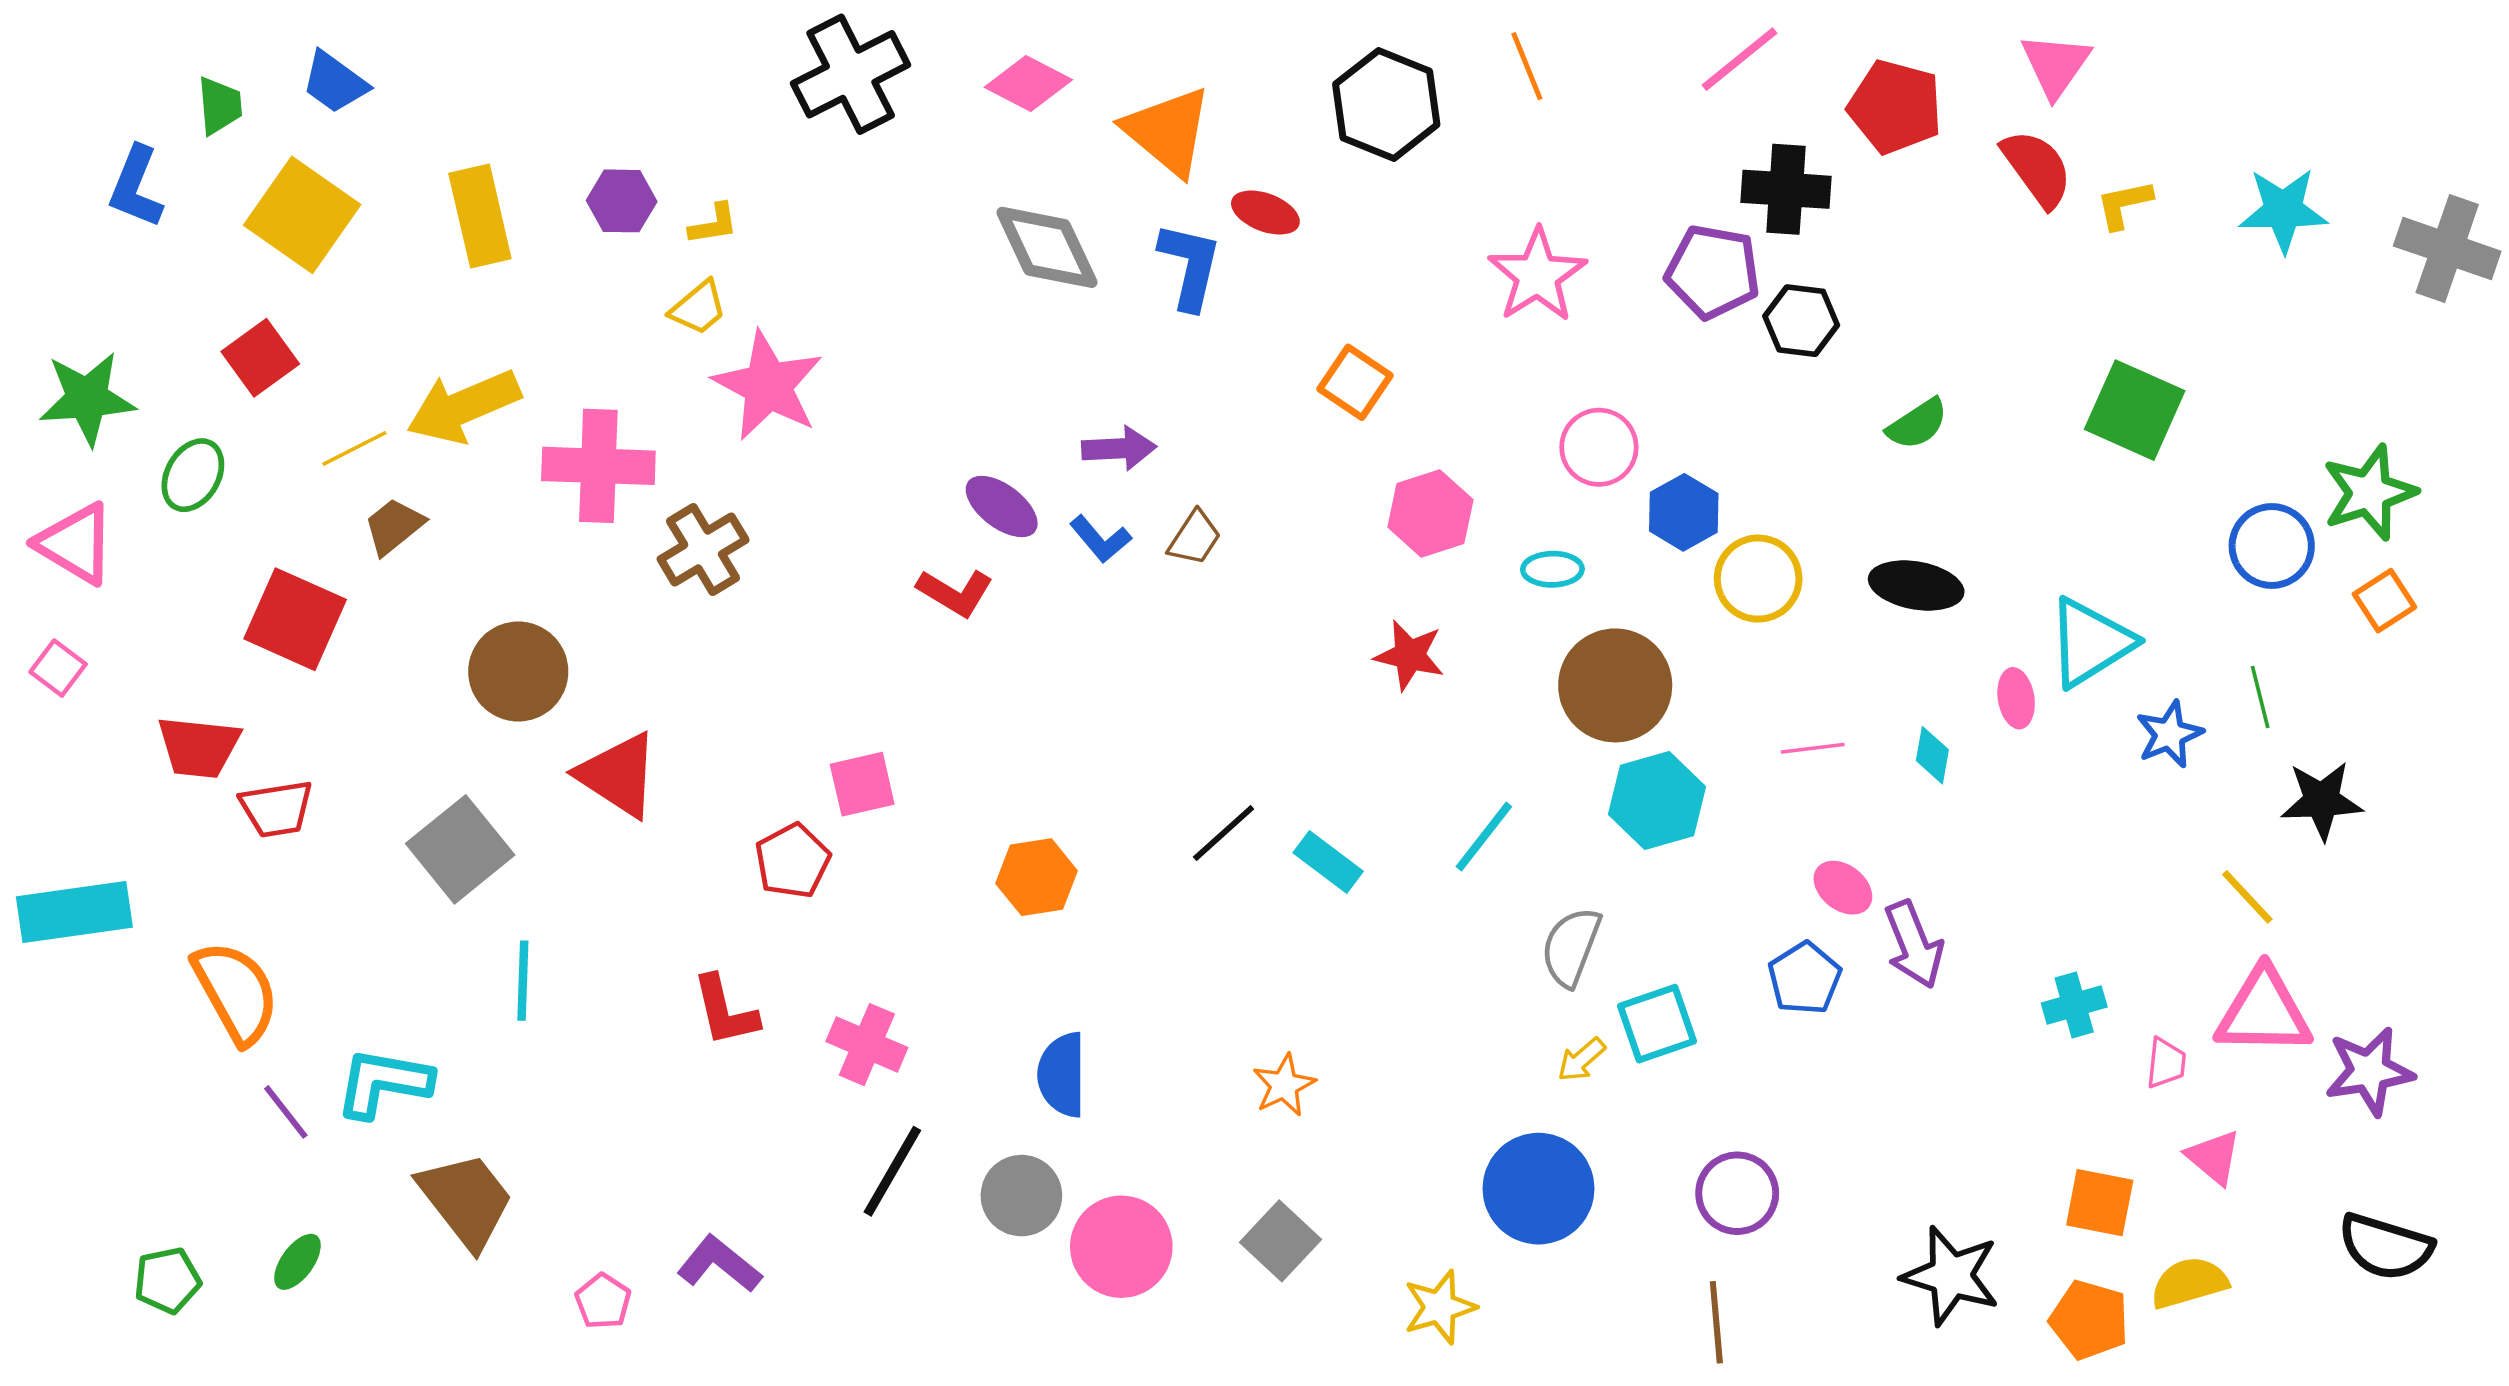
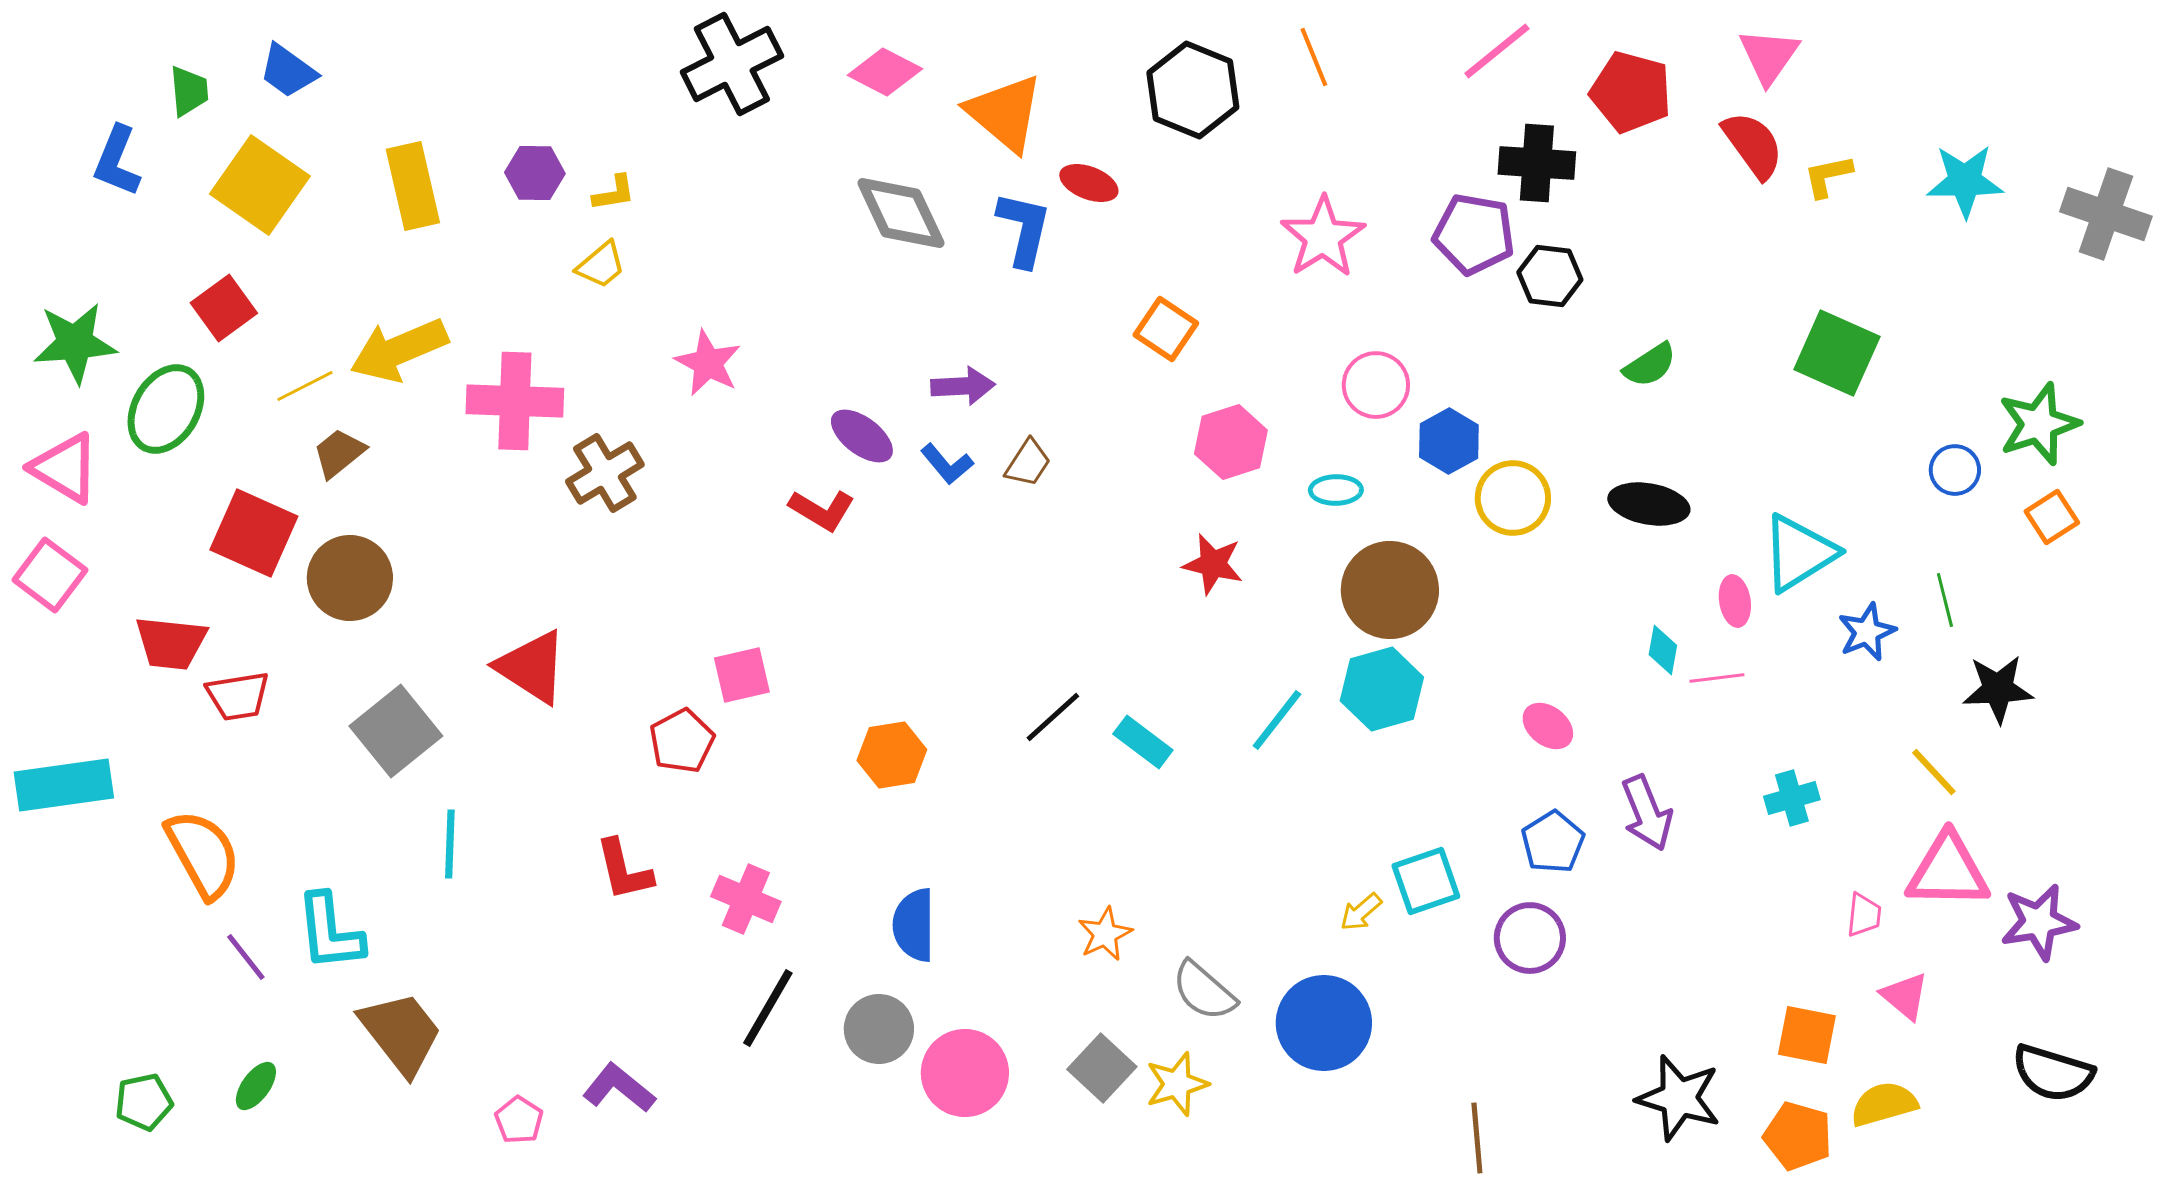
pink star: (768, 386) -> (708, 363), moved, size x0.7
green ellipse: (193, 475) -> (166, 409), size x1.4
blue circle: (2272, 546) -> (1955, 470), size x0.7
pink square: (58, 668) -> (50, 575), size x1.5
brown circle: (518, 672) -> (350, 578), moved
pink line: (1813, 748) -> (1717, 678), moved
cyan hexagon: (1657, 800) -> (1382, 689), moved
pink ellipse: (1843, 888) -> (1548, 726), moved
gray semicircle: (1571, 947) -> (1204, 991), moved, turned -70
cyan cross: (2074, 1005) -> (1792, 798), moved
cyan L-shape: (383, 1083) -> (330, 932), turned -106
purple circle: (1737, 1193) -> (1530, 938), moved
yellow star: (1440, 1307) -> (1177, 1084), moved

